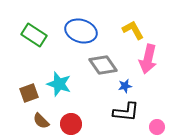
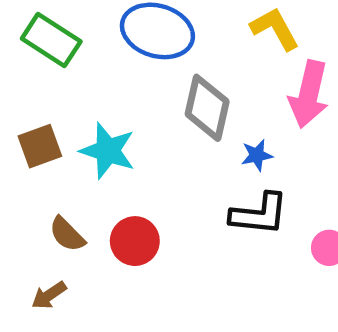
gray diamond: (103, 65) -> (207, 108), turned 48
brown square: (29, 93) -> (40, 146), moved

